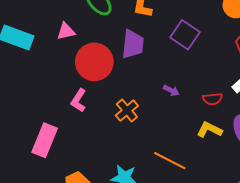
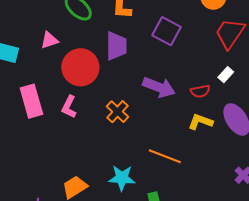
purple arrow: (171, 90) -> (159, 87), size x2.0
pink rectangle: (45, 140) -> (31, 101), moved, turned -32

